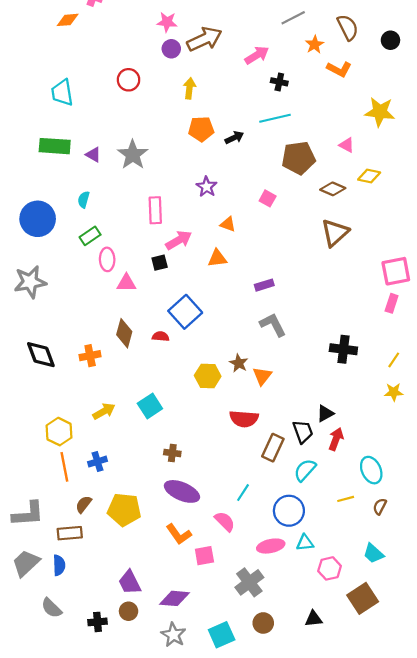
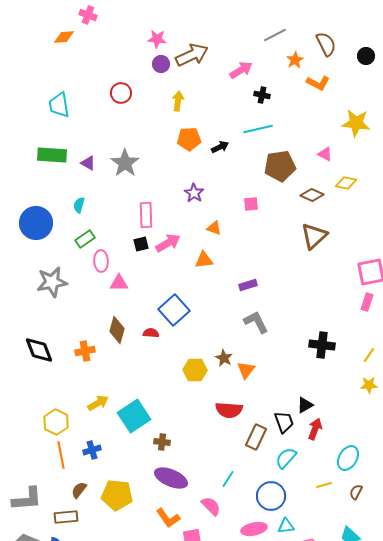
pink square: (268, 198) -> (251, 204), turned -35
black square: (160, 263) -> (141, 244), moved
gray star: (30, 282) -> (52, 282), moved
cyan square: (150, 406) -> (134, 416), moved, size x1.4
cyan ellipse: (371, 470) -> (348, 458), turned 55

